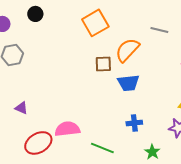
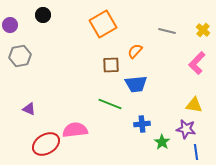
orange semicircle: (127, 50) -> (135, 51), size x0.6
green line: (102, 148) -> (110, 104), moved
green star: (152, 152) -> (162, 142), moved

